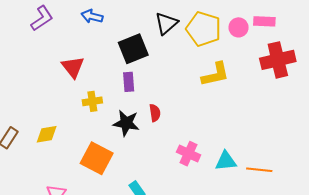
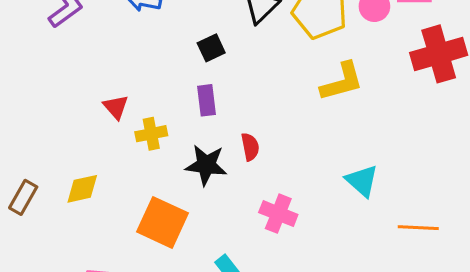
black square: (133, 49) -> (211, 48), size x0.6
red triangle: (73, 67) -> (116, 107), moved, size x0.7
pink cross: (189, 154) -> (278, 214), moved
cyan triangle: (226, 161) -> (362, 181), moved, turned 50

